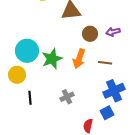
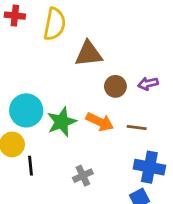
orange arrow: (79, 59) -> (100, 122), turned -84
blue cross: (114, 91) -> (149, 167), turned 35
black line: (30, 98) -> (30, 166), moved

